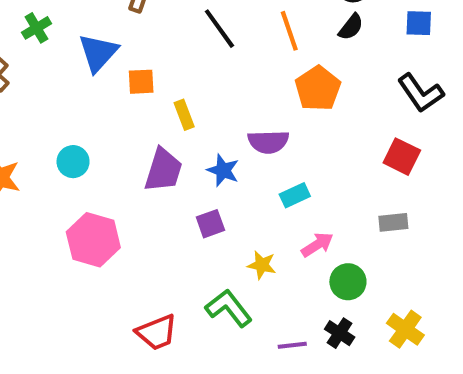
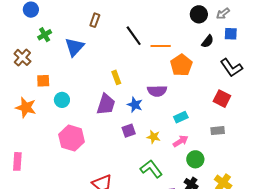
black semicircle: (351, 27) -> (208, 41), moved
orange line: (289, 31) -> (161, 46), moved, turned -72
orange square: (141, 82) -> (43, 81), moved
cyan rectangle: (295, 195) -> (181, 117), moved
yellow star: (262, 265) -> (154, 137), moved
green L-shape: (229, 308) -> (151, 169), moved

